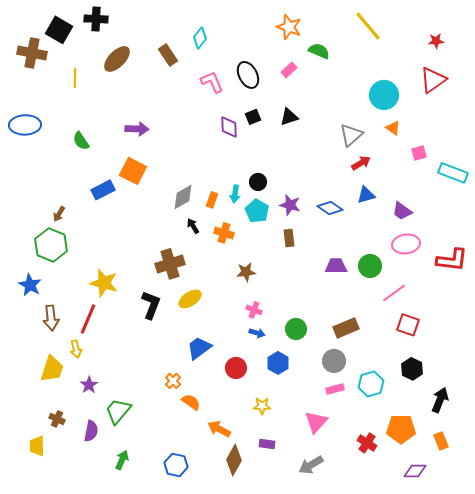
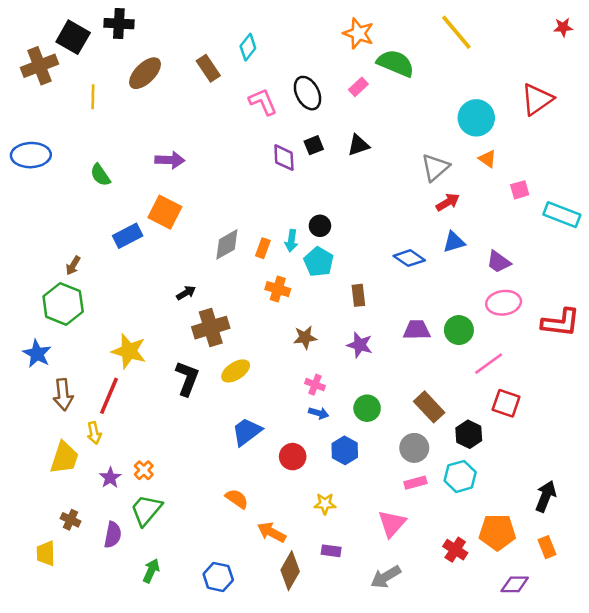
red star: (436, 41) -> (563, 27), moved
green semicircle: (319, 51) -> (396, 63), size x1.4
brown cross: (32, 53) -> (40, 66), turned -32
purple star: (290, 205) -> (360, 345), moved
black arrow: (193, 226) -> (186, 293), moved, turned 91
brown rectangle: (346, 328) -> (429, 407), turned 70
black hexagon: (412, 369) -> (469, 434), moved
orange cross: (173, 381) -> (144, 470), moved

